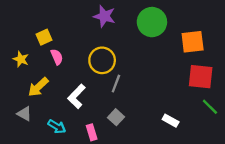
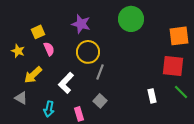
purple star: (104, 16) -> (81, 24), moved
orange square: (193, 42) -> (179, 36), moved
white rectangle: (171, 121) -> (152, 96), moved, turned 48
cyan arrow: (57, 126) -> (49, 109), turned 70

